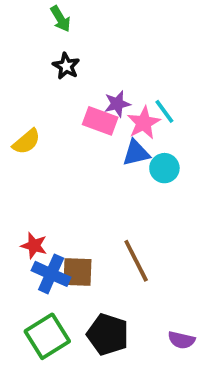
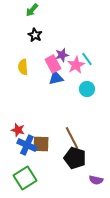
green arrow: (60, 19) -> (32, 10), turned 72
pink rectangle: (100, 121) -> (53, 64), turned 42
yellow semicircle: (26, 142) -> (23, 67), moved, turned 126
blue triangle: (136, 153) -> (56, 78), moved
black pentagon: (108, 334) -> (75, 158), moved

